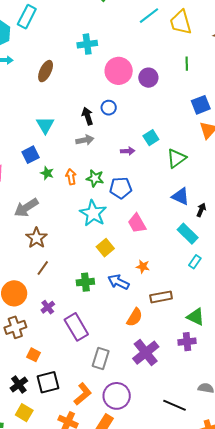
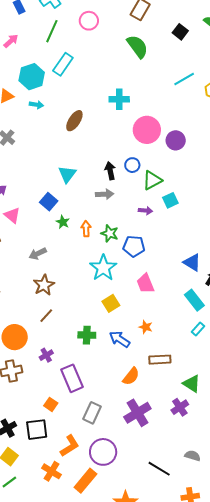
blue square: (30, 155) -> (49, 202), turned -30
green triangle: (176, 158) -> (152, 180), moved
gray arrow: (26, 208) -> (38, 254), size x0.7
purple cross: (187, 342) -> (180, 407), turned -36
orange square: (34, 355) -> (51, 404), moved

